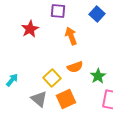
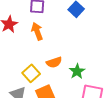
orange arrow: (71, 36) -> (37, 31), moved

